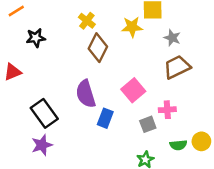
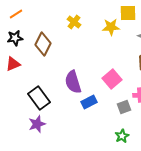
black star: (36, 38) -> (15, 38), moved
brown diamond: (98, 48) -> (43, 44), moved
blue rectangle: (105, 118) -> (89, 102), turned 42

